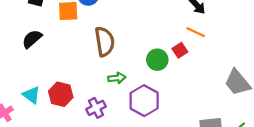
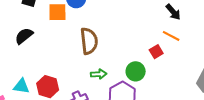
green circle: (157, 60) -> (136, 71), moved
cyan triangle: (31, 95) -> (21, 86), turned -30

